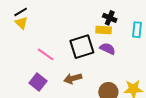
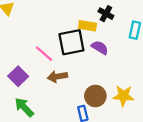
yellow rectangle: (104, 30) -> (87, 26), moved
pink line: (46, 54) -> (44, 54), moved

